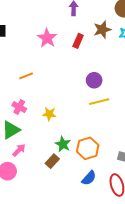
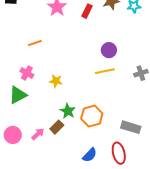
purple circle: (94, 80) -> (109, 50), moved
pink arrow: (19, 150) -> (38, 134), moved
blue semicircle: (89, 178) -> (90, 155), moved

